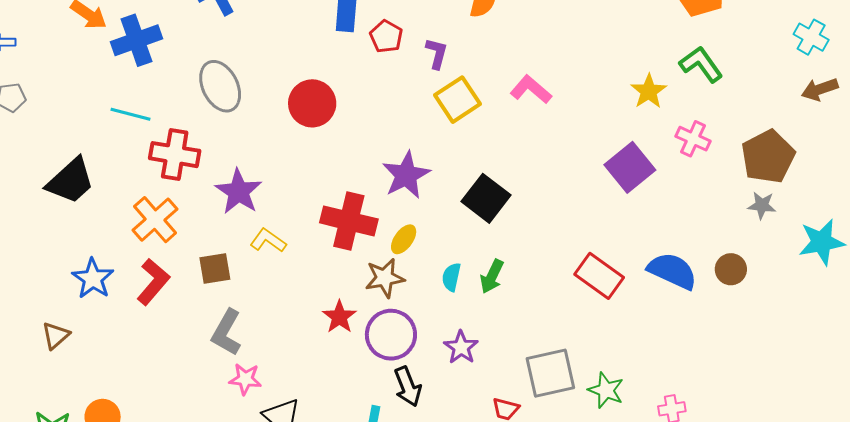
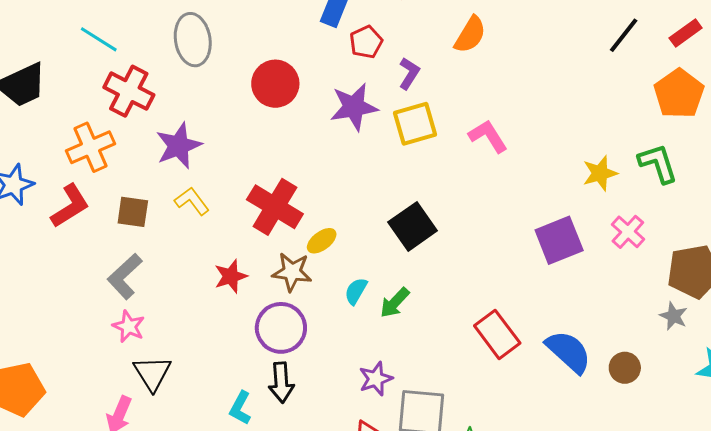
purple star: (406, 175) -> (354, 107), moved
red star: (339, 317) -> (231, 276), moved
purple star: (461, 347) -> (376, 379), moved

